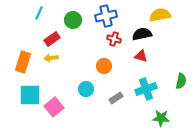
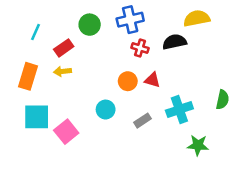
cyan line: (39, 13) -> (35, 32), moved
red triangle: (141, 56) -> (152, 80), moved

